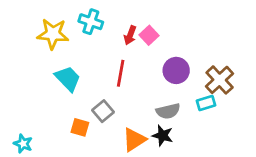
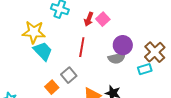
yellow star: (53, 34) -> (34, 32), moved
gray semicircle: (168, 111) -> (117, 58), moved
orange square: (80, 127) -> (52, 87), turned 32

